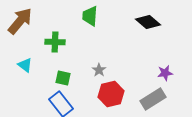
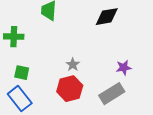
black diamond: (148, 22) -> (107, 17), turned -50
gray star: (99, 70) -> (73, 65), moved

